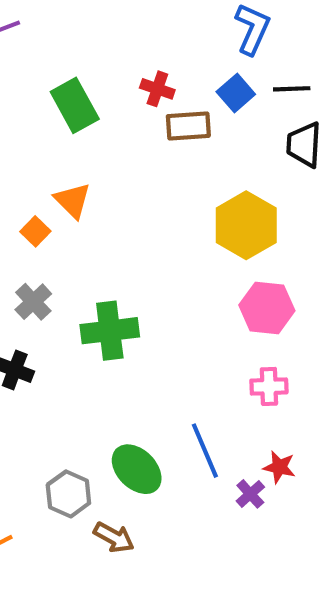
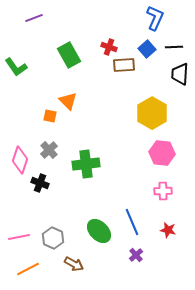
orange square: (35, 231) -> (50, 116), turned -32
gray hexagon: (68, 494) -> (53, 238), moved
purple cross: (250, 494) -> (136, 255), moved
brown arrow: (114, 537) -> (74, 264), moved

